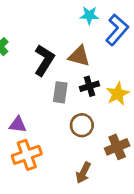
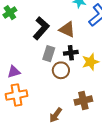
purple triangle: (18, 125) -> (14, 72), turned -32
brown circle: (82, 125) -> (61, 70), moved

